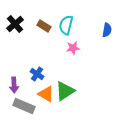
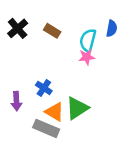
cyan semicircle: (66, 25) -> (88, 40), moved
blue semicircle: (107, 30) -> (112, 28), moved
gray rectangle: (24, 106) -> (46, 128), moved

